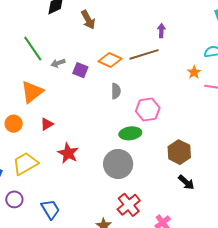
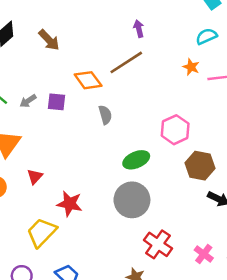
orange diamond: (110, 60) -> (88, 80), turned 45
pink hexagon: (148, 109) -> (175, 130), moved
yellow trapezoid: (25, 164) -> (42, 232), moved

